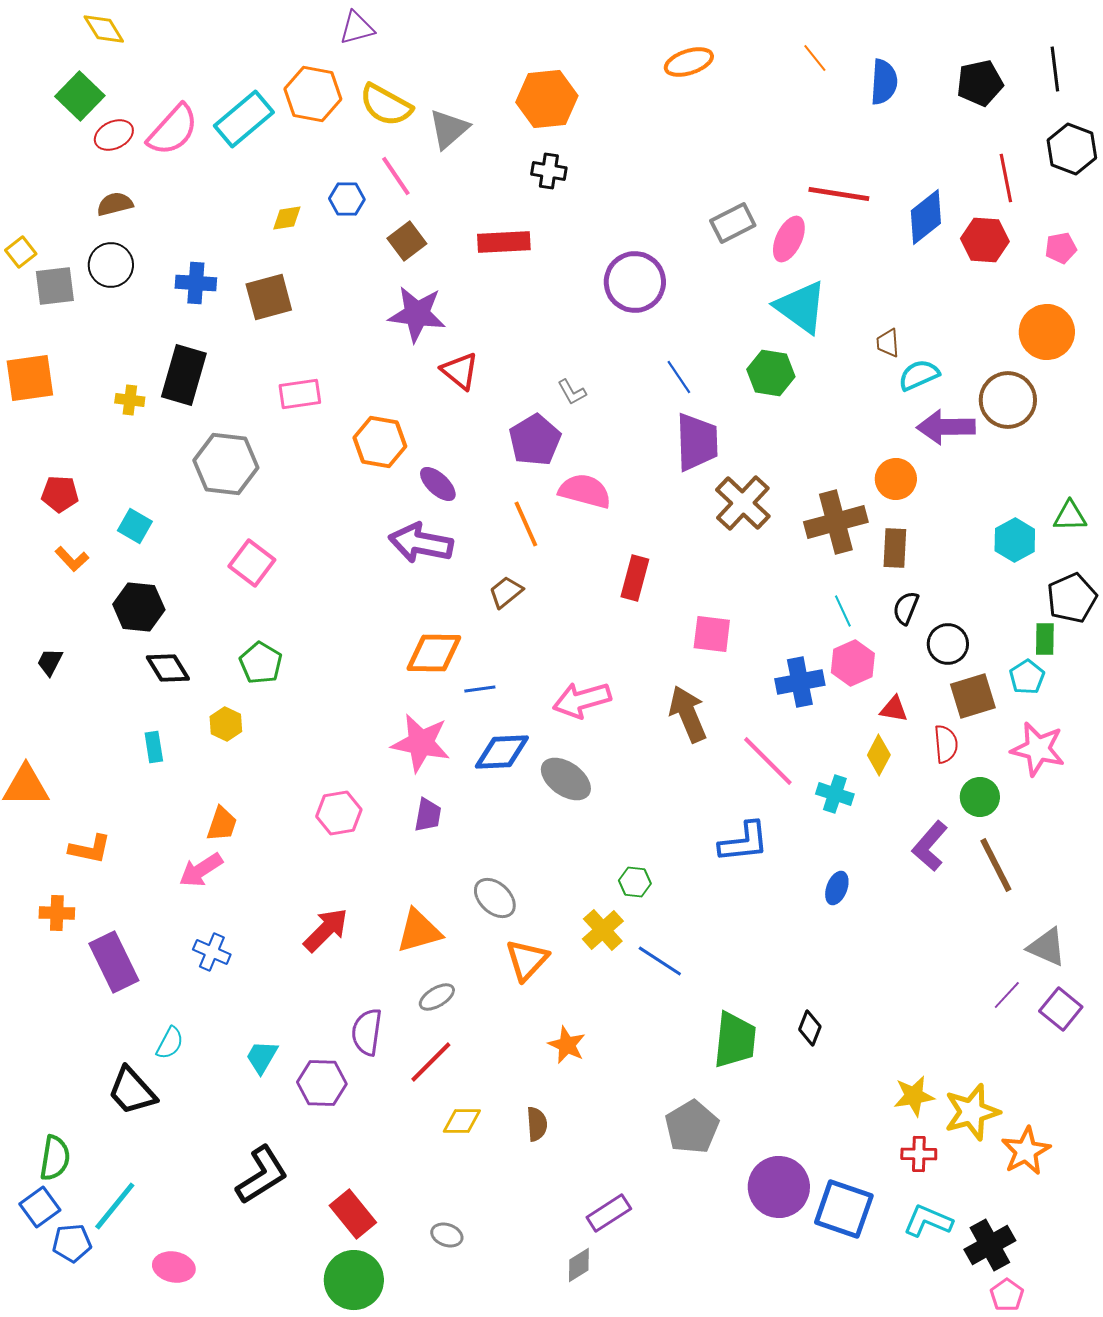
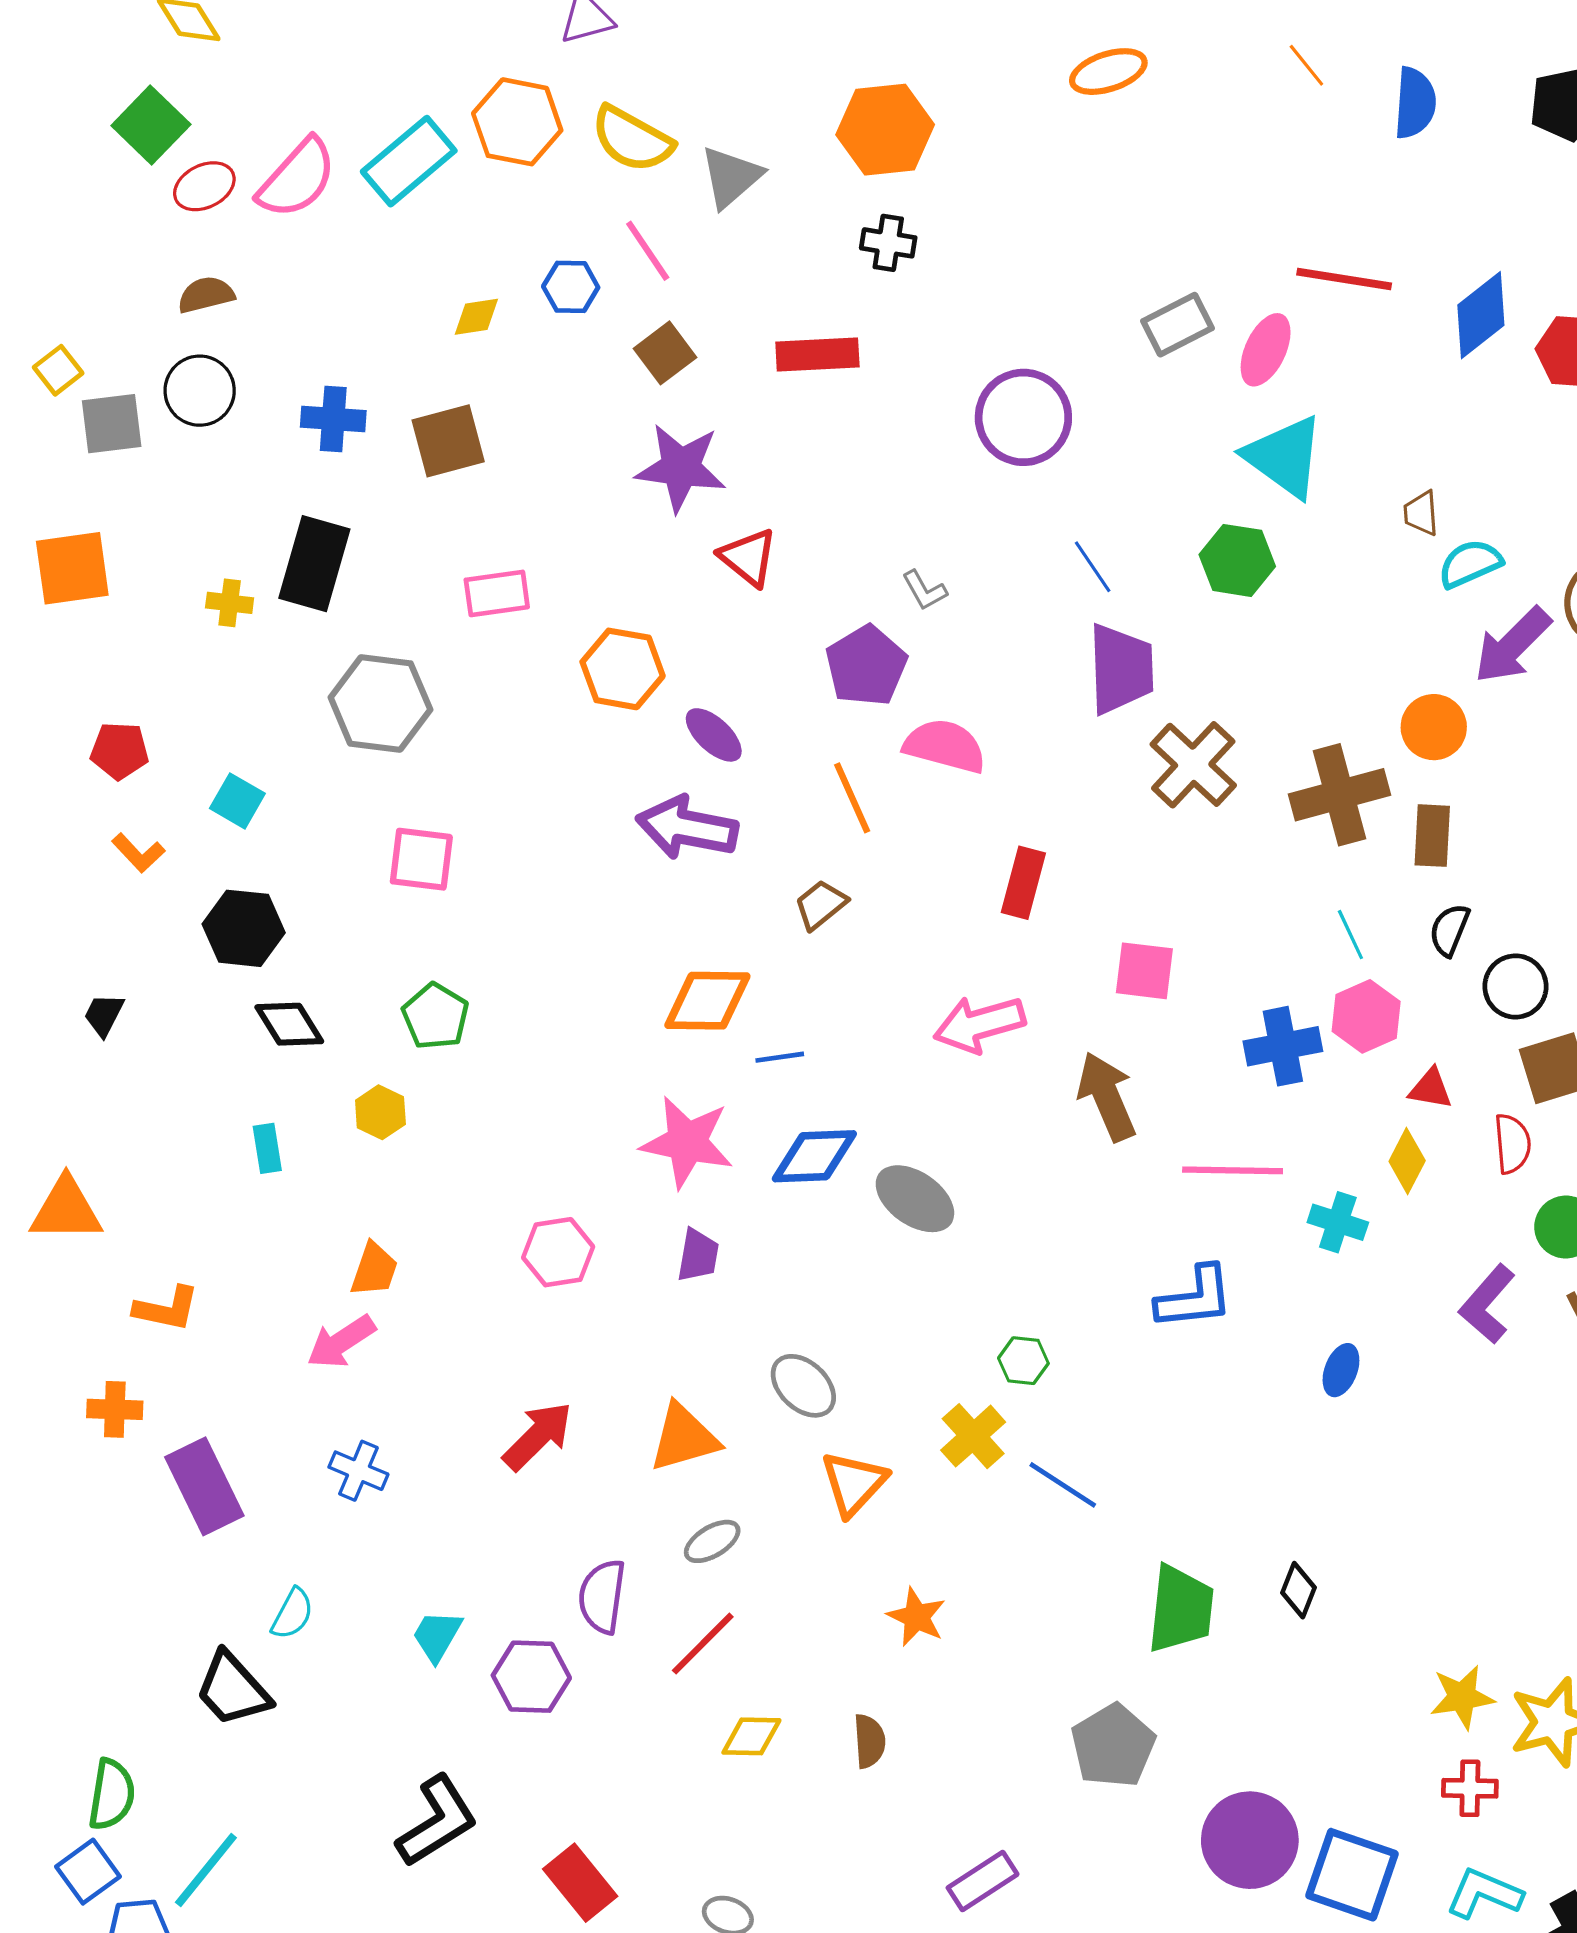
purple arrow: (946, 427) -> (1512, 645), turned -44
pink square: (252, 563) -> (421, 859), turned -30
pink arrow: (582, 700) -> (979, 1024), moved
pink line: (768, 761) -> (1233, 1170), turned -44

